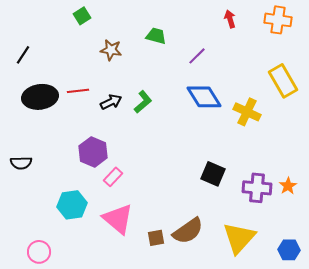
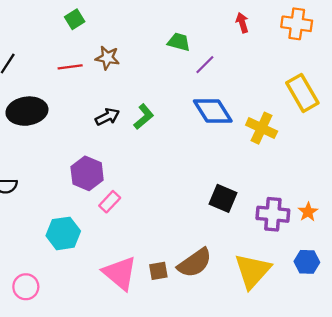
green trapezoid: (156, 36) -> (179, 42), moved
red line: (78, 91) -> (70, 67), moved
pink triangle: (118, 219) -> (120, 273), moved
blue hexagon: (289, 250) -> (307, 262), moved

